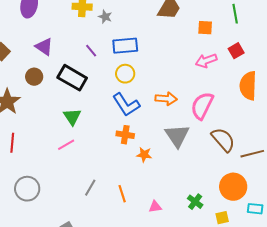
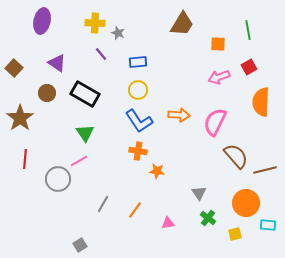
blue rectangle: (125, 46) -> (138, 62), size x0.7
purple line: (91, 51) -> (101, 54), moved
gray triangle: (177, 136) -> (199, 193), moved, size x0.6
gray circle: (27, 189) -> (58, 179), moved
orange line: (122, 194) -> (135, 210), turned 54

